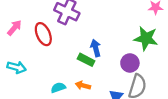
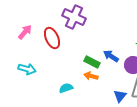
blue arrow: (96, 48) -> (111, 56), moved, turned -42
orange arrow: (83, 85) -> (91, 76), moved

